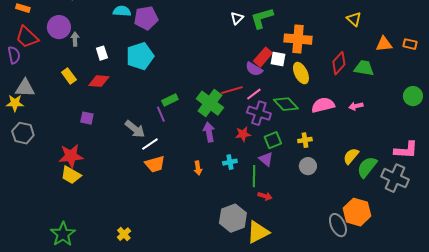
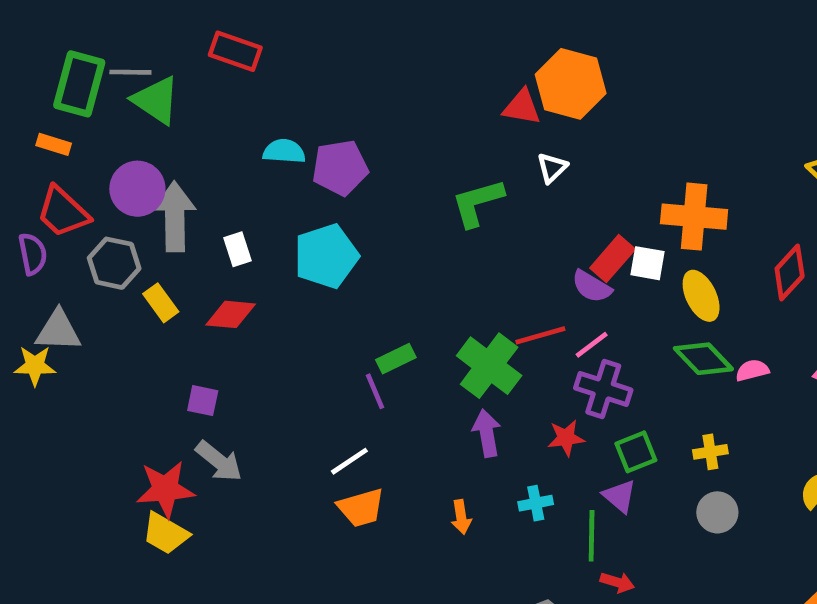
green L-shape: (262, 18) -> (477, 203), moved
gray arrow: (75, 39) -> (175, 217), size x2.0
green diamond: (286, 104) -> (703, 359), moved
pink semicircle: (323, 105) -> (752, 370), size x0.6
gray arrow: (135, 129) -> (219, 461), moved
gray hexagon: (23, 133) -> (114, 263), moved

